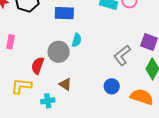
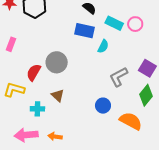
blue rectangle: (64, 13) -> (84, 31), moved
cyan semicircle: (77, 40) -> (103, 46), moved

